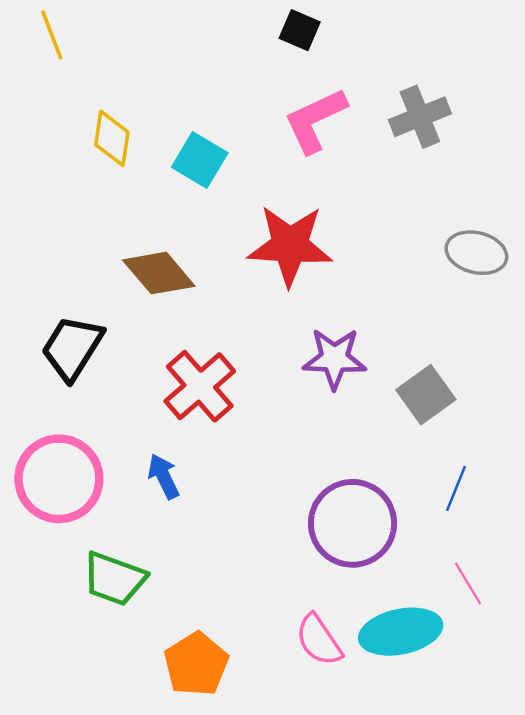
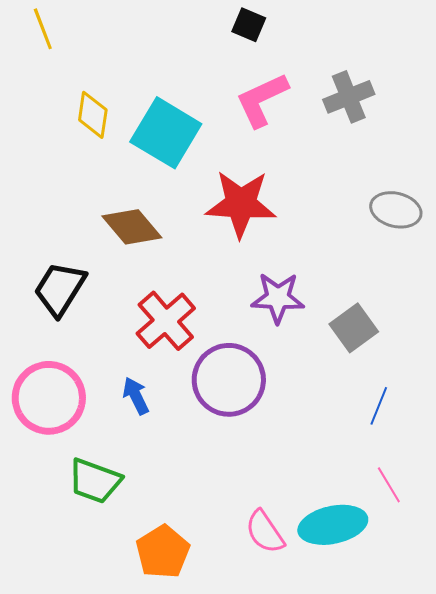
cyan square: (200, 160) -> (166, 133), size x1.5
purple circle: (353, 523) -> (229, 380), moved

